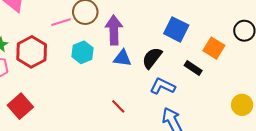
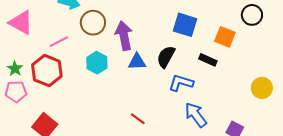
pink line: (61, 22) -> (59, 42), moved
red line: (118, 106) -> (138, 119), moved

